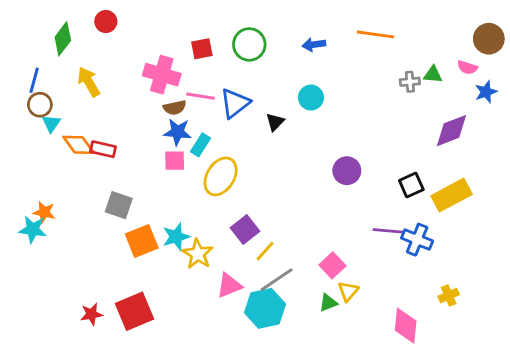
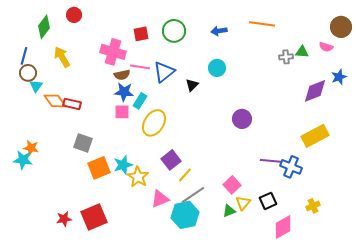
blue star: (486, 92) -> (339, 77), moved
black square: (411, 185) -> (268, 201), moved
pink diamond: (406, 326) -> (283, 227), turned 55

